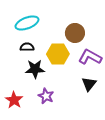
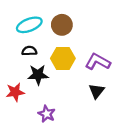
brown circle: (75, 33) -> (62, 25), moved
purple star: (46, 96) -> (47, 114), moved
red star: (14, 100) -> (15, 92), moved, turned 30

